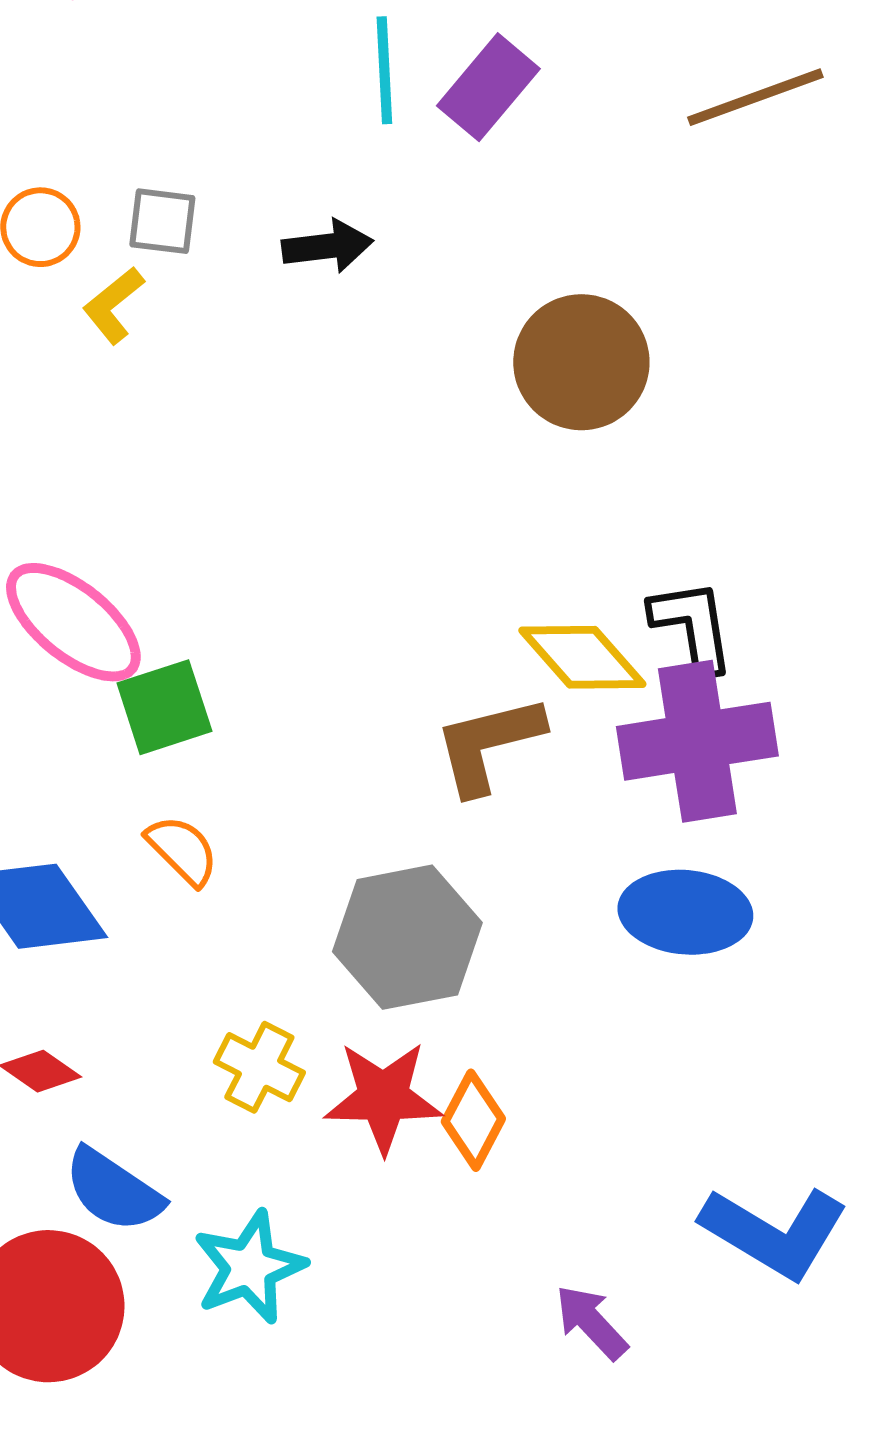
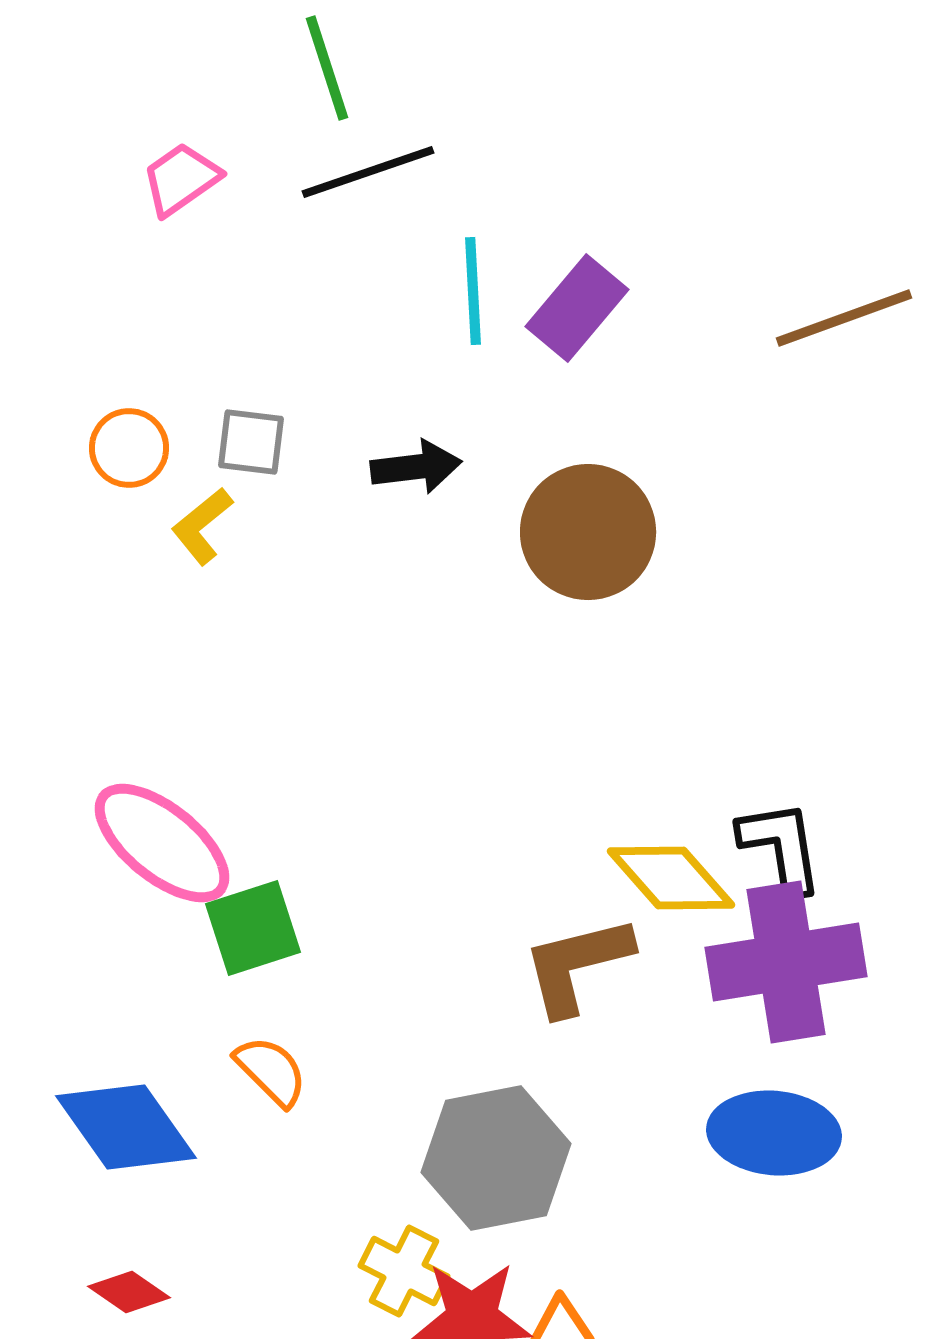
brown circle: (581, 362) -> (588, 532), moved
yellow cross: (259, 1067) -> (404, 1271), moved

